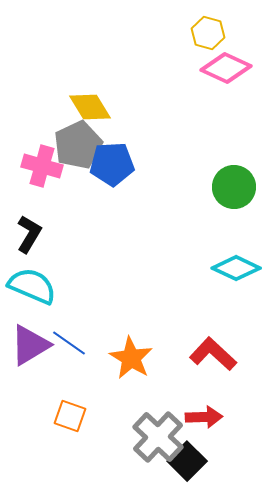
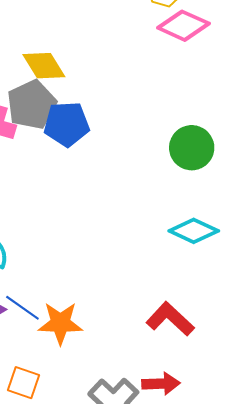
orange star: (131, 358) -> (60, 323), moved, turned -30

